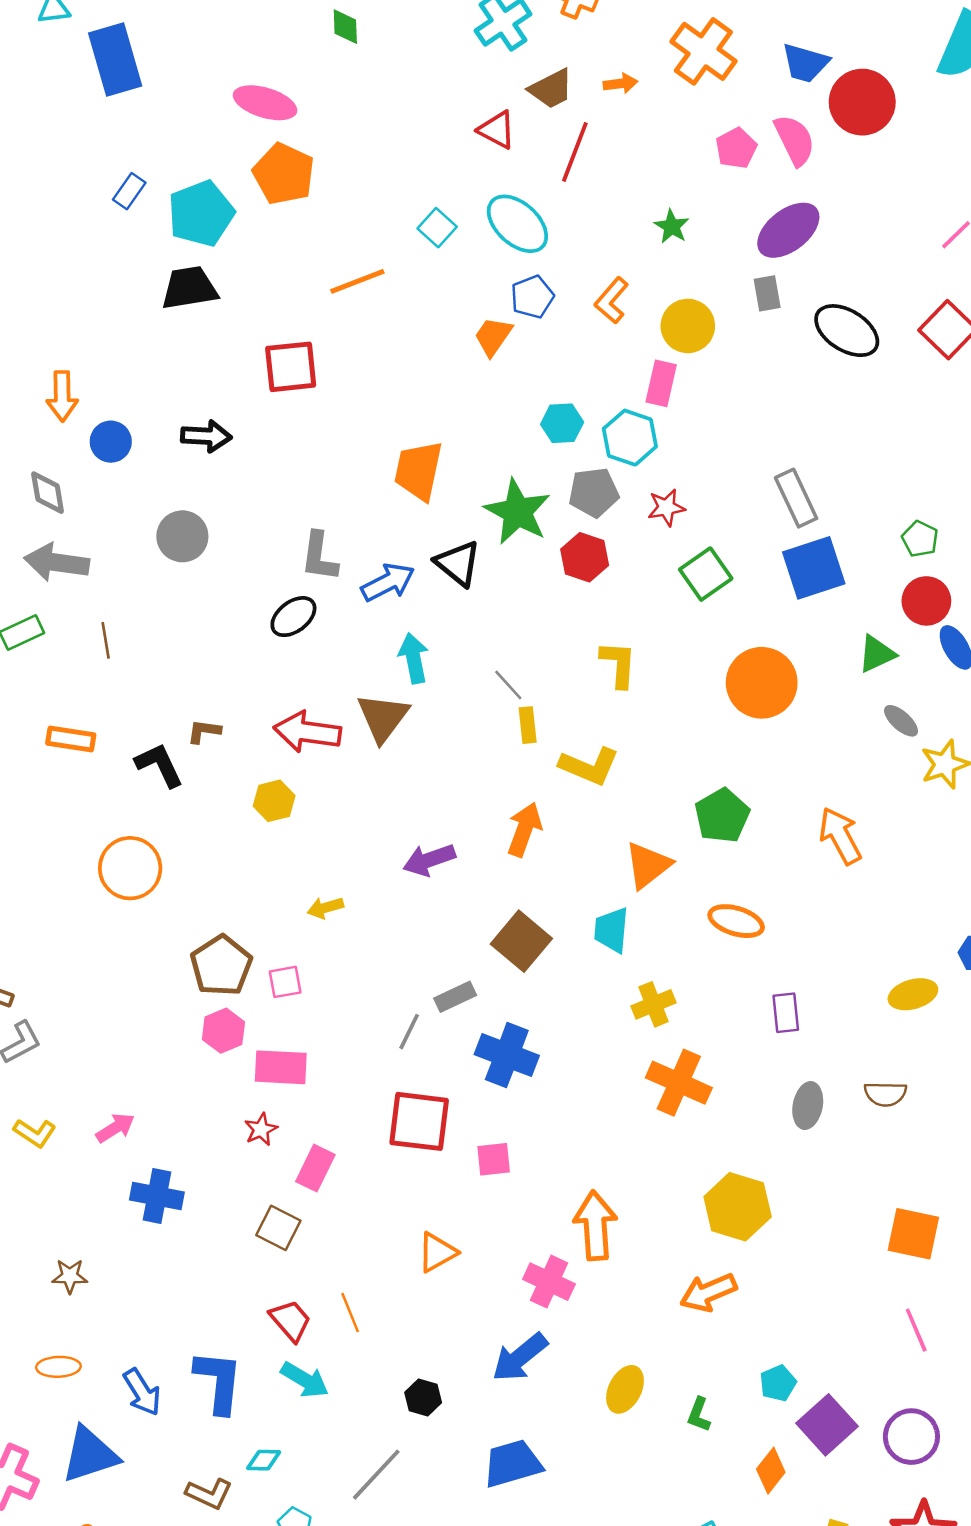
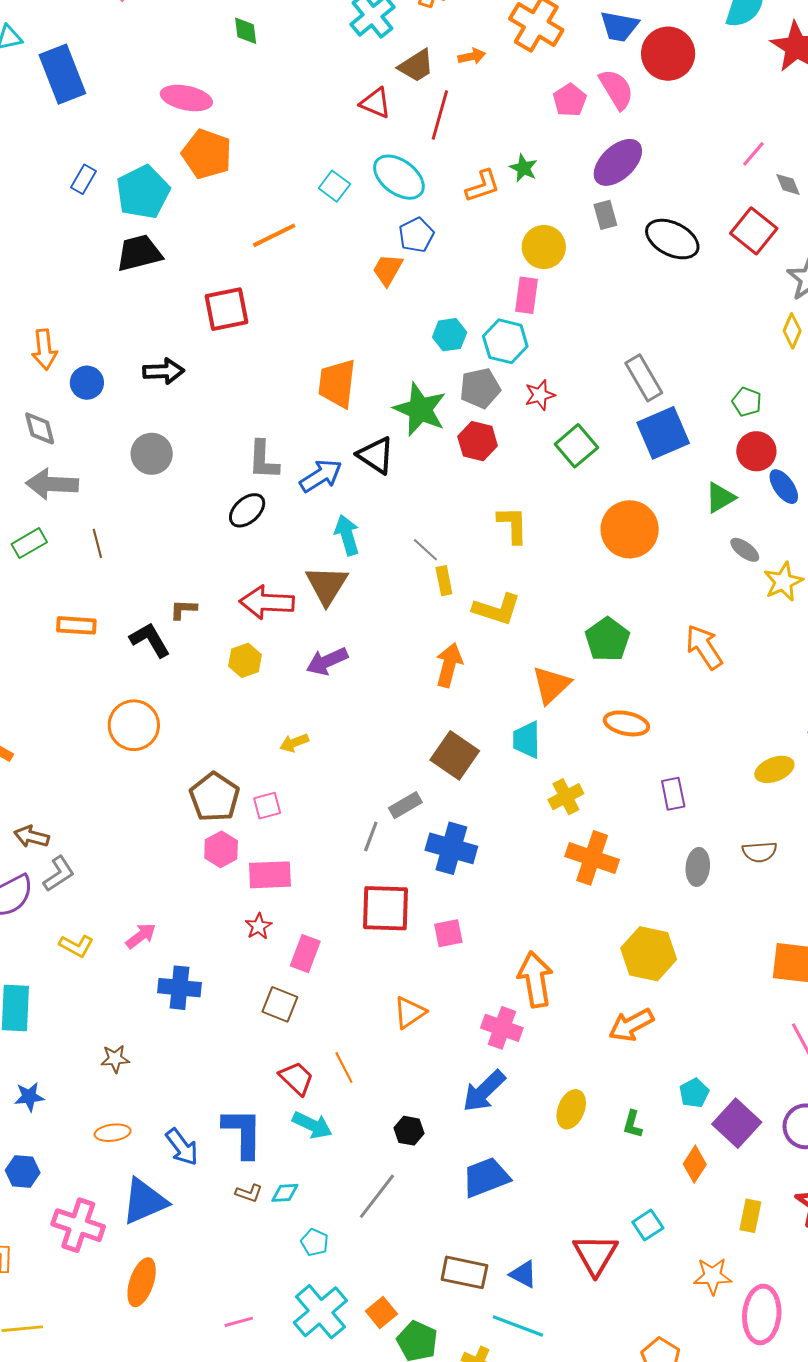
orange L-shape: (612, 300) -> (483, 186), moved, turned -144
purple arrow: (429, 860) -> (327, 661), moved
brown L-shape: (209, 1494) -> (249, 1193), moved, size x0.7

